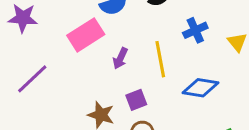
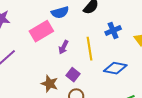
purple square: (136, 100) -> (73, 75), turned -32

